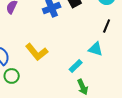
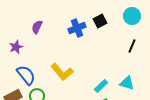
cyan triangle: (96, 49) -> (127, 83), moved

